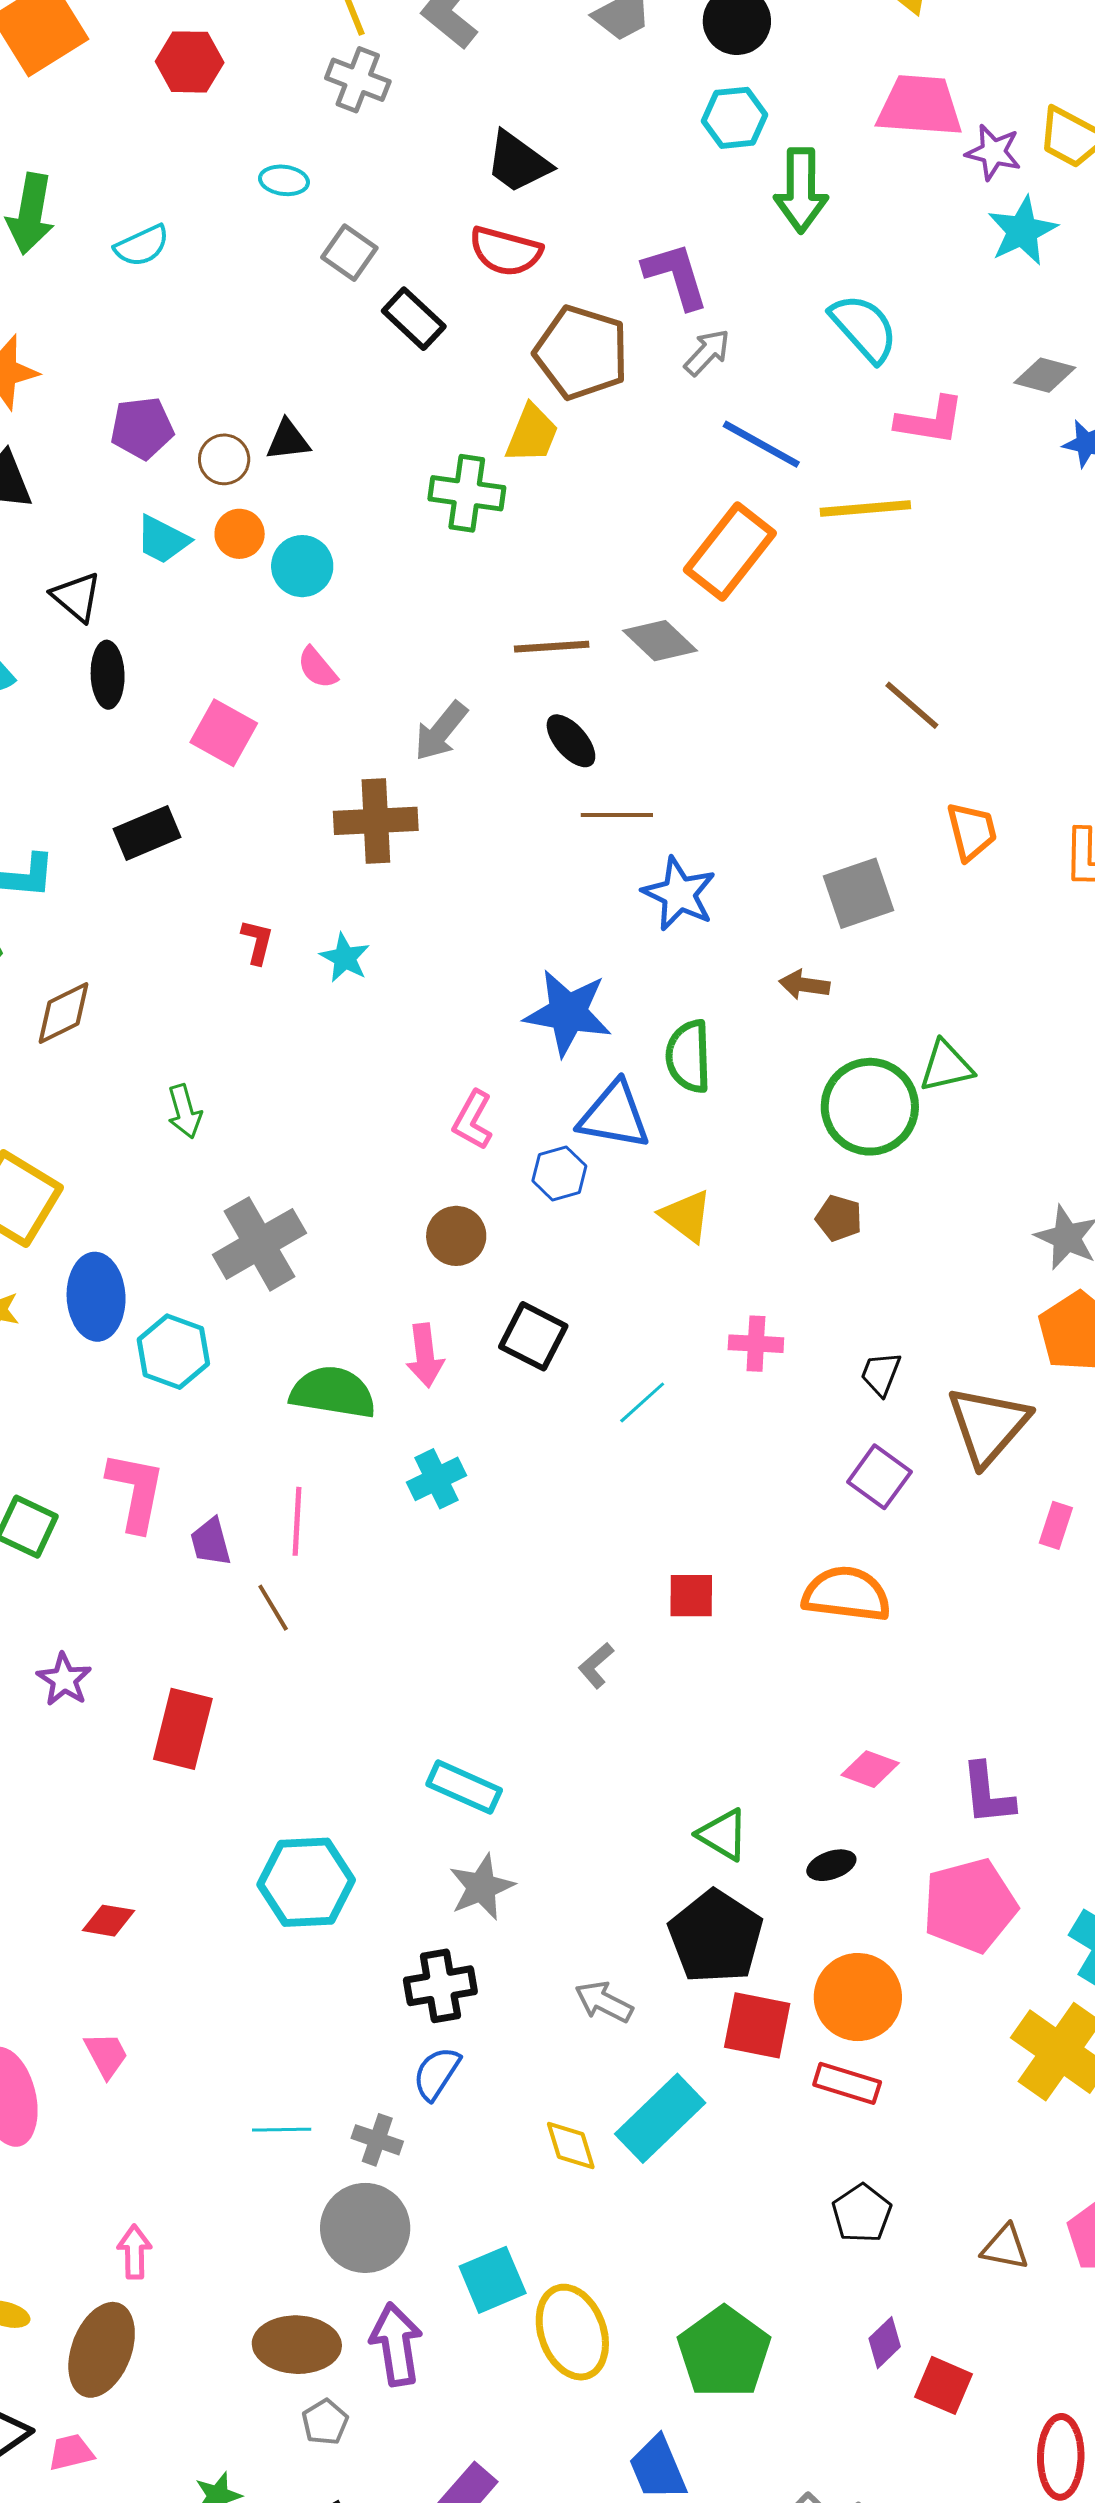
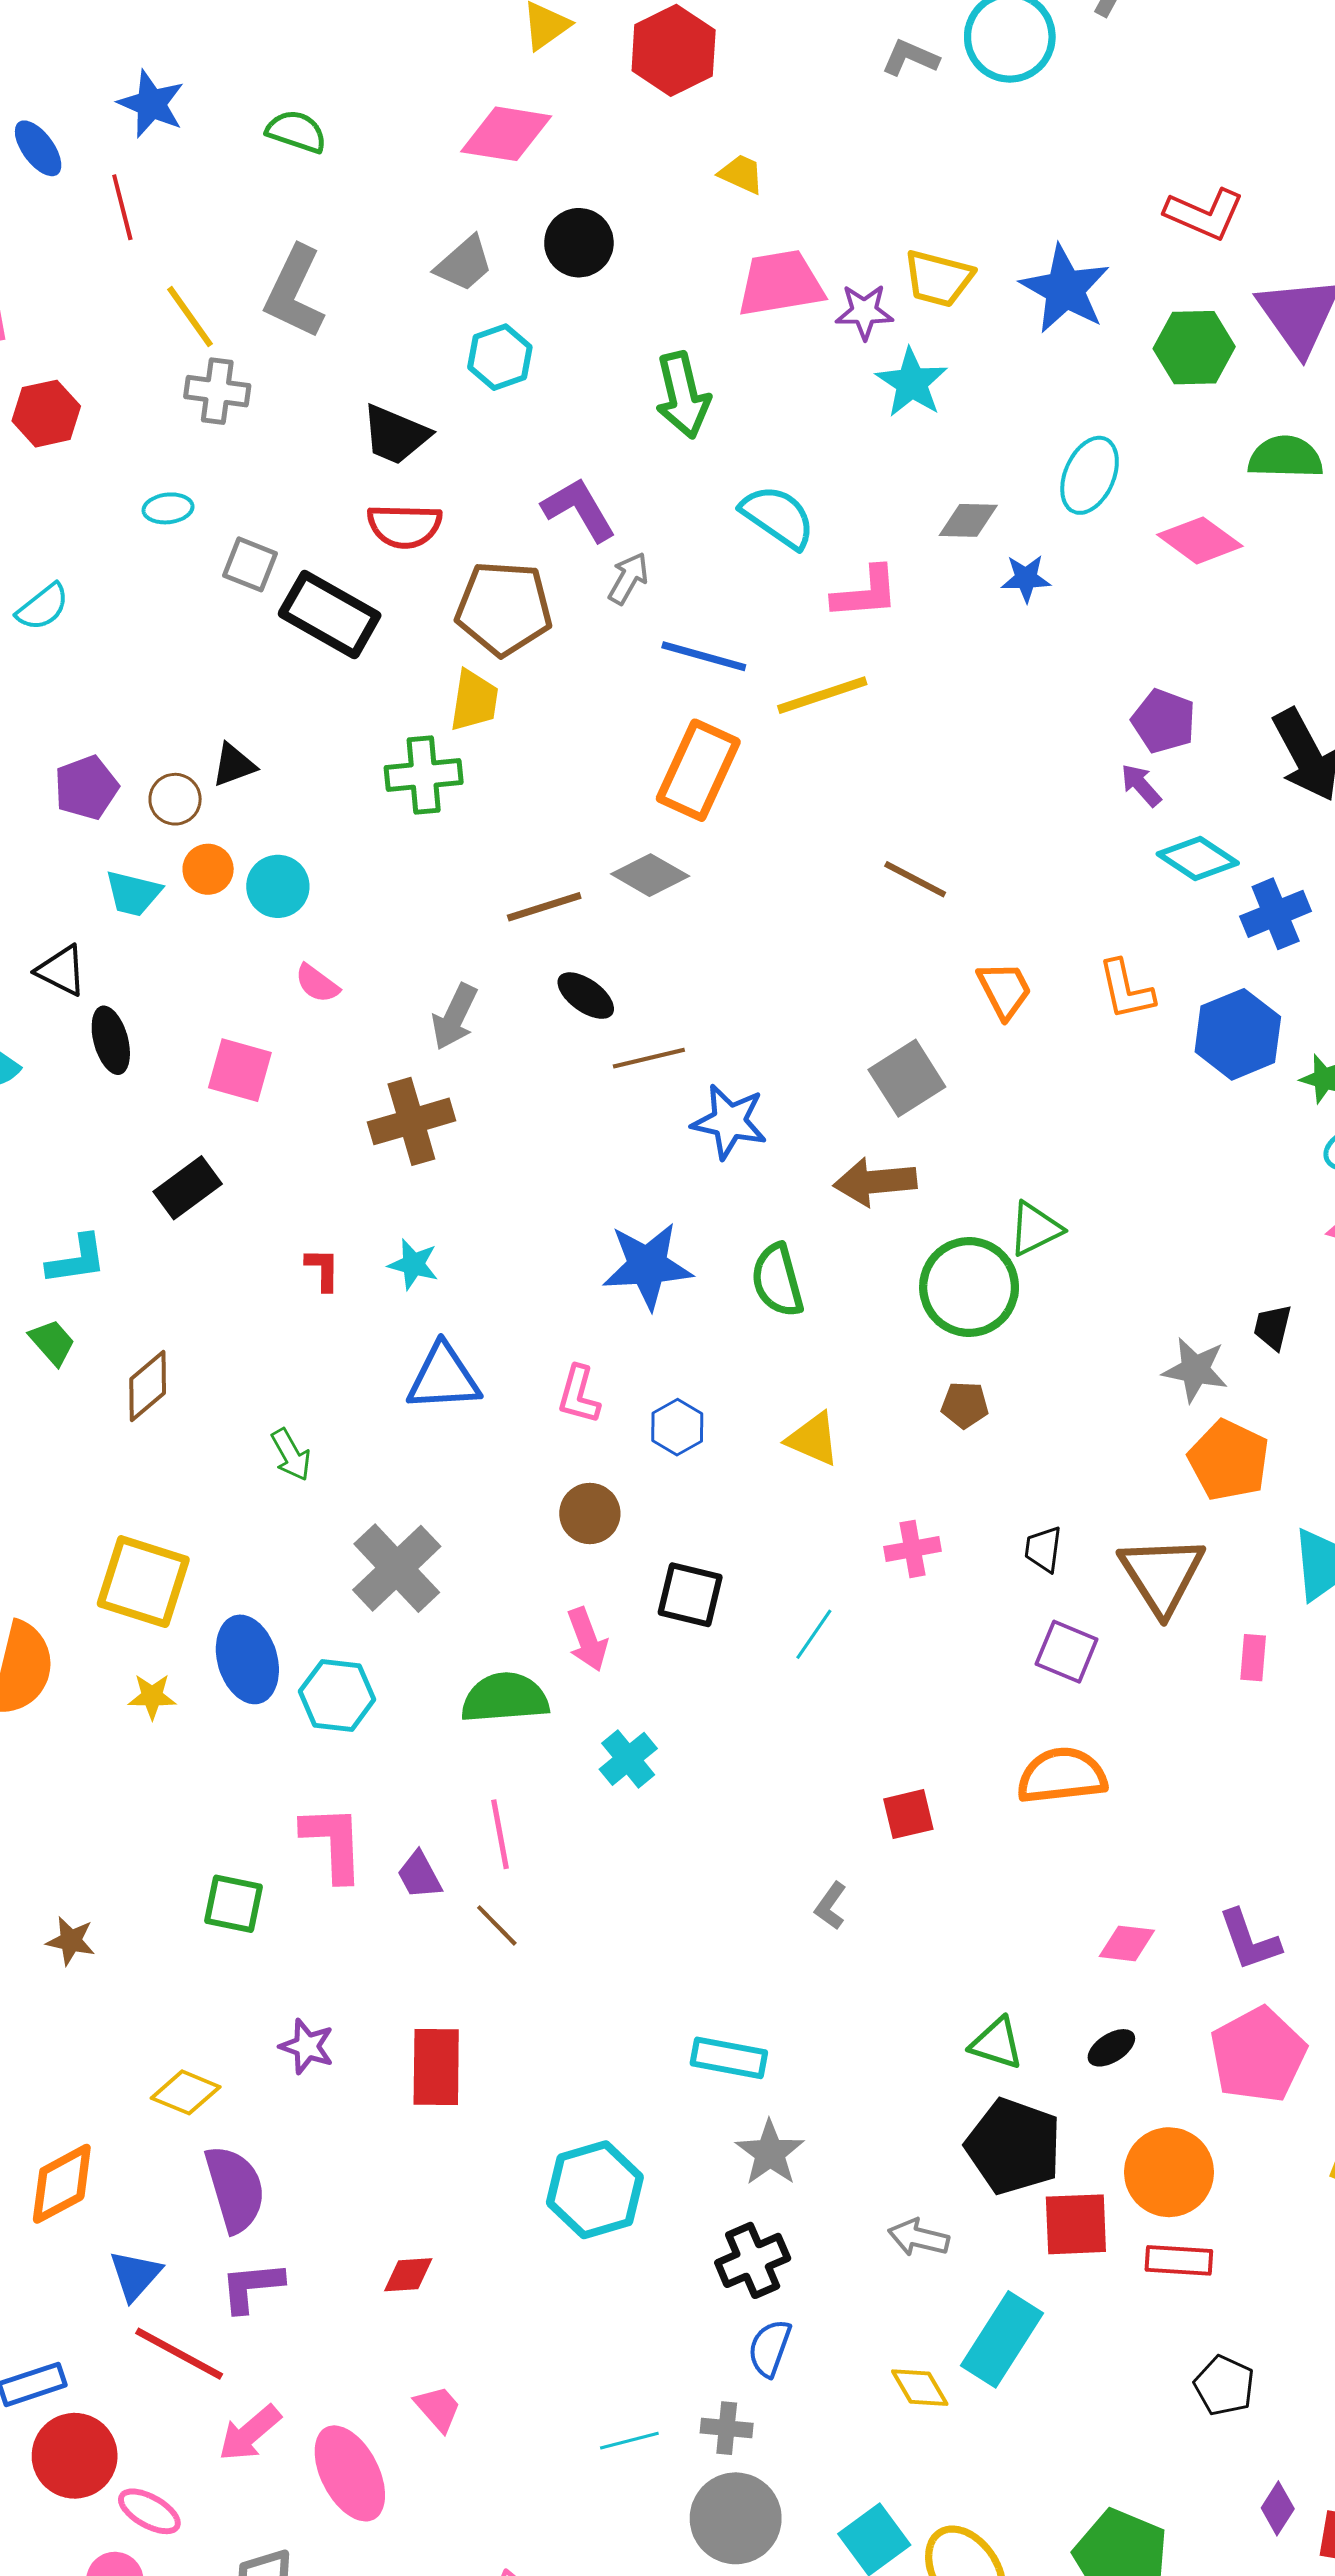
cyan hexagon: (735, 118) -> (500, 357), moved
black rectangle: (414, 319) -> (330, 615), size x1.5
brown arrow: (804, 985) -> (875, 1182), size x1.6
blue triangle: (614, 1115) -> (443, 1378), moved

